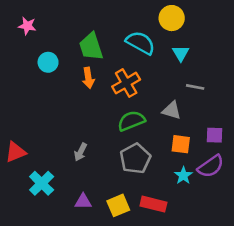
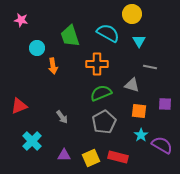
orange arrow: (88, 78) -> (53, 66), moved
orange cross: (126, 83) -> (97, 64), turned 30
red triangle: (16, 152) -> (19, 106), moved
gray arrow: (81, 152) -> (62, 117), turned -64
purple semicircle: (211, 166) -> (162, 145), moved, turned -115

